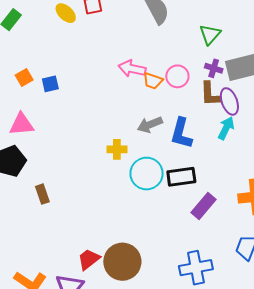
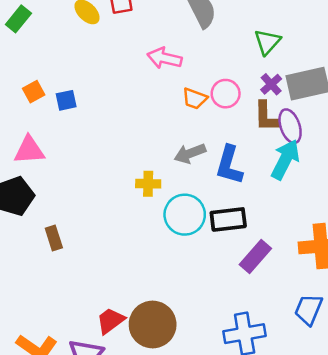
purple cross: (214, 68) -> (271, 84), turned 30
pink arrow: (132, 69) -> (165, 58), moved
cyan arrow: (226, 128) -> (285, 160), size x1.4

